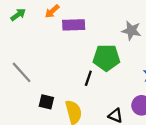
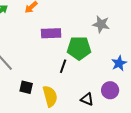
purple rectangle: (74, 25) -> (51, 33), moved

